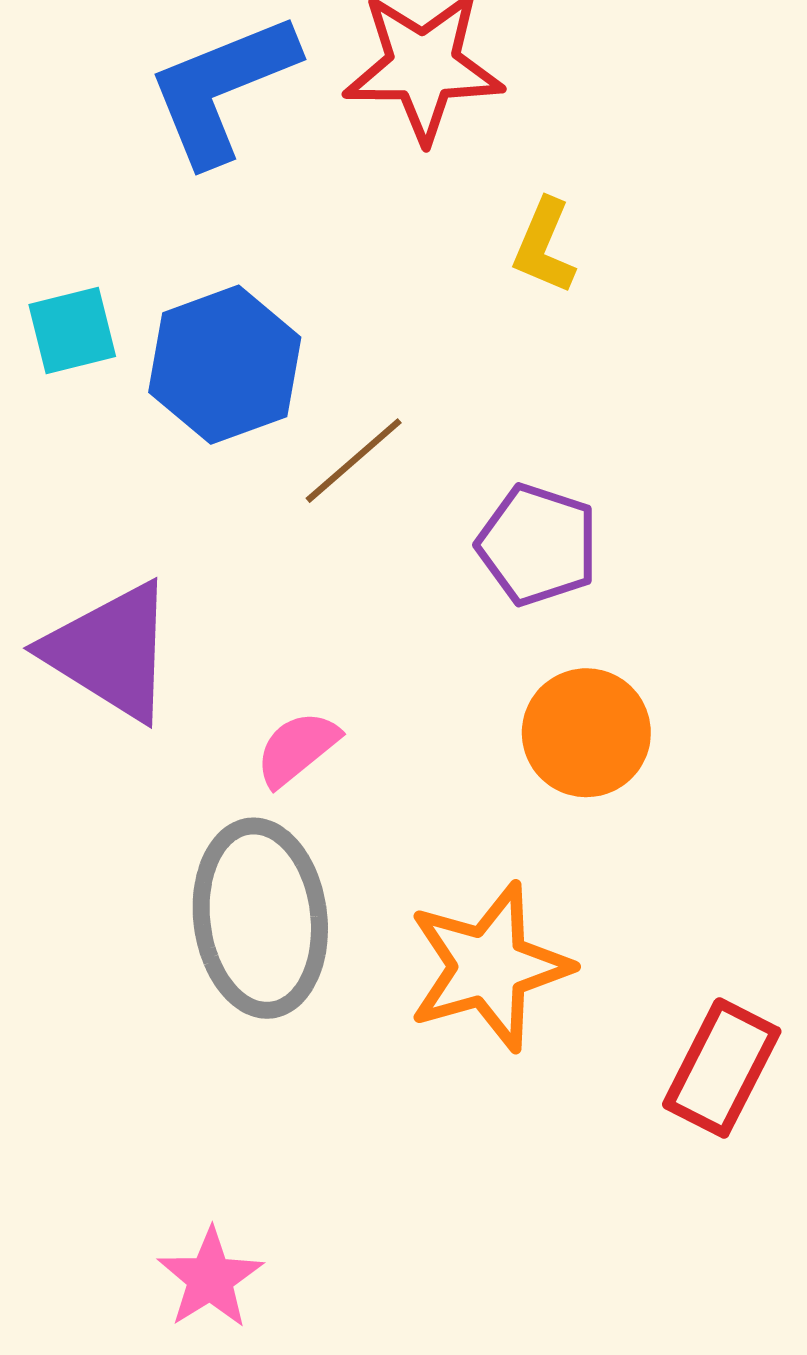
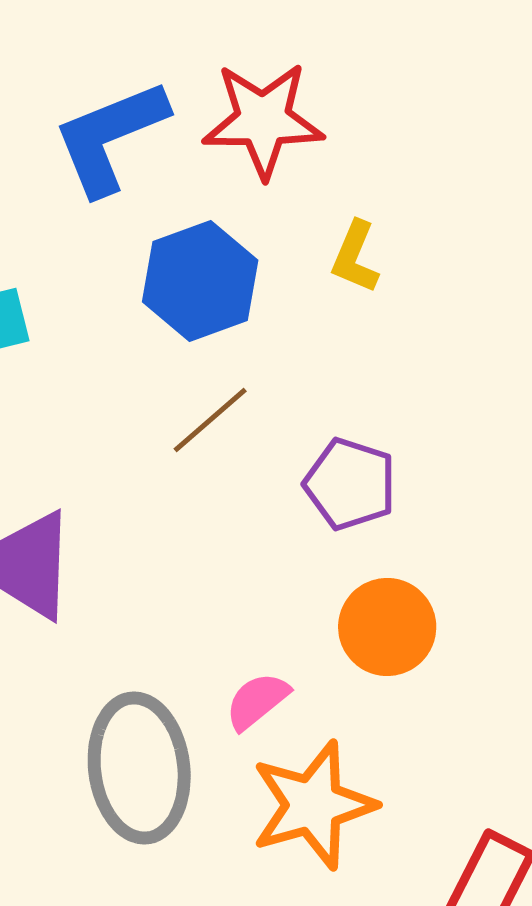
blue hexagon: (225, 365) -> (200, 281), moved
pink semicircle: (297, 749) -> (257, 701), moved

